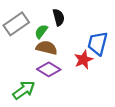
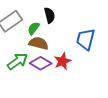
red star: (84, 60) -> (63, 61), moved
green arrow: (24, 90) -> (18, 61), moved

